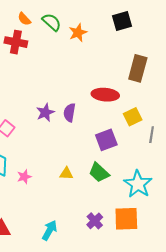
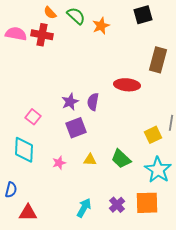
yellow square: (133, 117) -> (153, 135), moved
purple square: (106, 140) -> (76, 128), moved
pink star: (24, 177) -> (59, 163), moved
cyan arrow: (50, 230) -> (84, 208), moved

